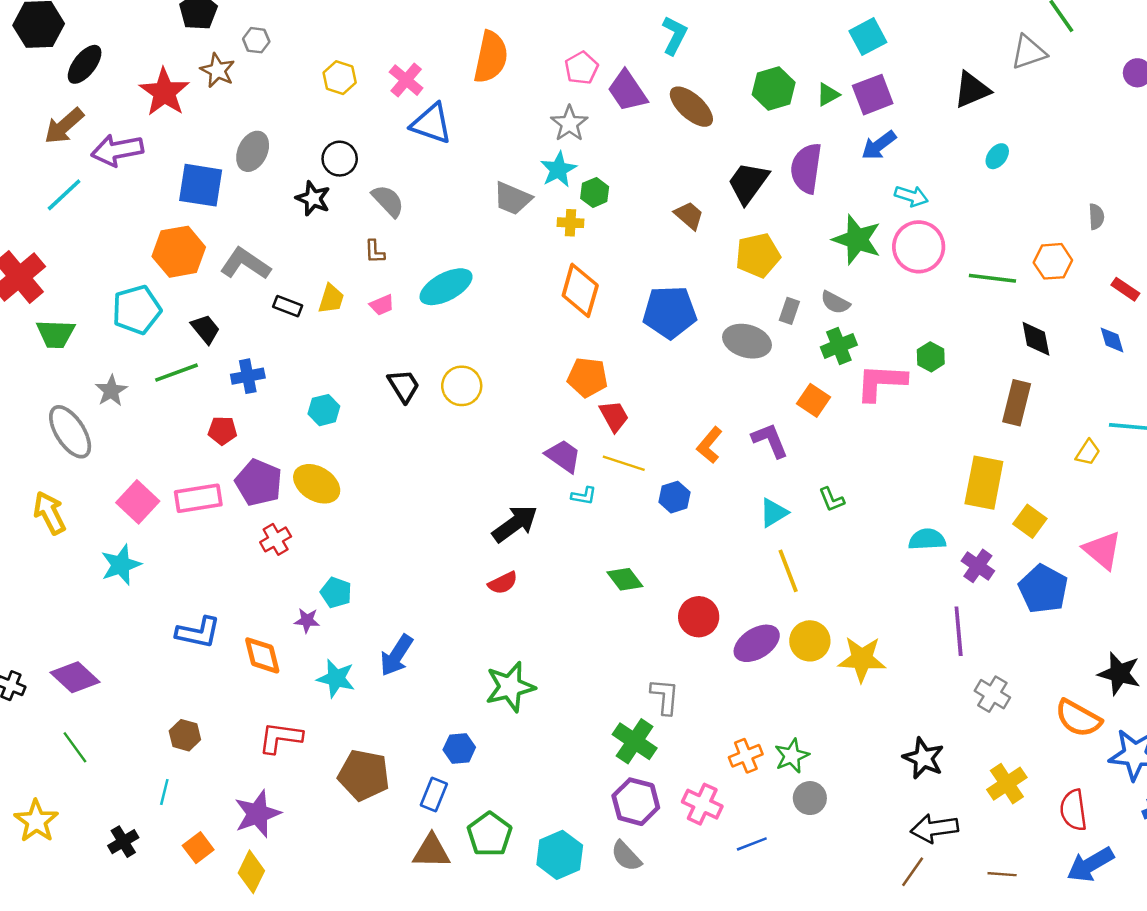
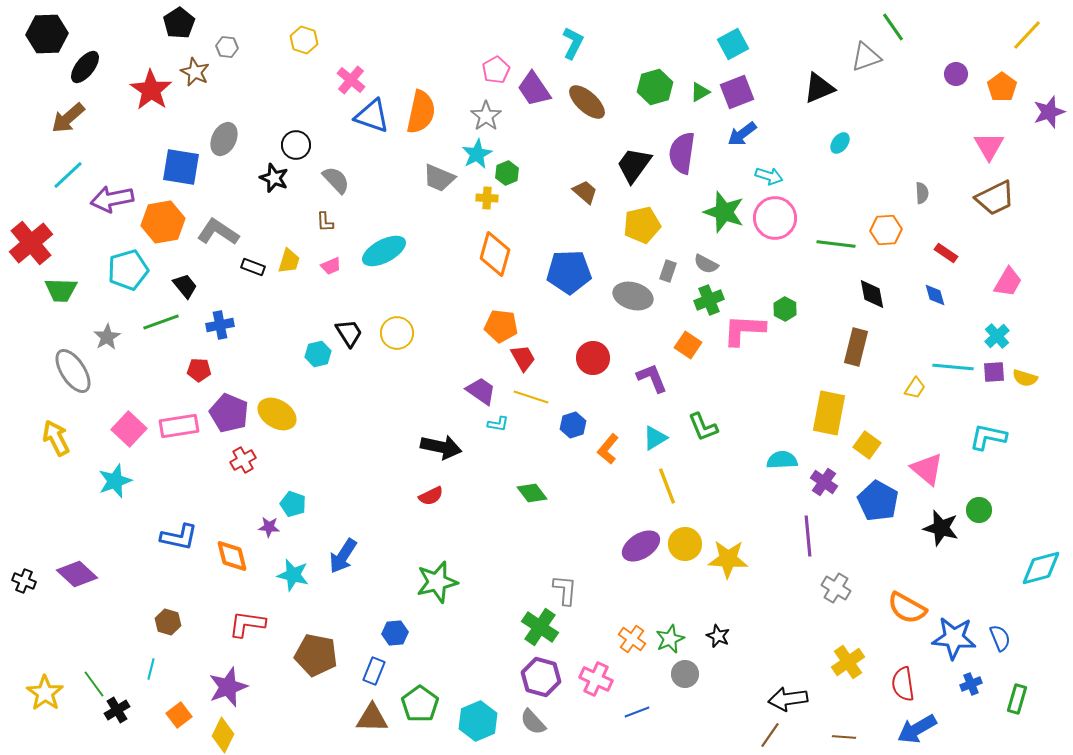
orange semicircle: (491, 57) -> (421, 112), moved
yellow hexagon: (340, 78) -> (304, 40), moved
purple arrow: (117, 150) -> (112, 199), moved
cyan hexagon: (324, 410) -> (318, 354), moved
orange L-shape: (710, 445) -> (608, 449), moved
green L-shape: (832, 499) -> (703, 427), size x1.4
black arrow: (515, 524) -> (441, 447), turned 48
red circle: (699, 617) -> (593, 358), moved
black star: (1119, 674) -> (941, 528), moved
green line: (75, 747) -> (94, 684), moved
orange cross: (746, 756) -> (632, 639), turned -32
black star: (923, 758) -> (718, 636), moved, size x0.7

